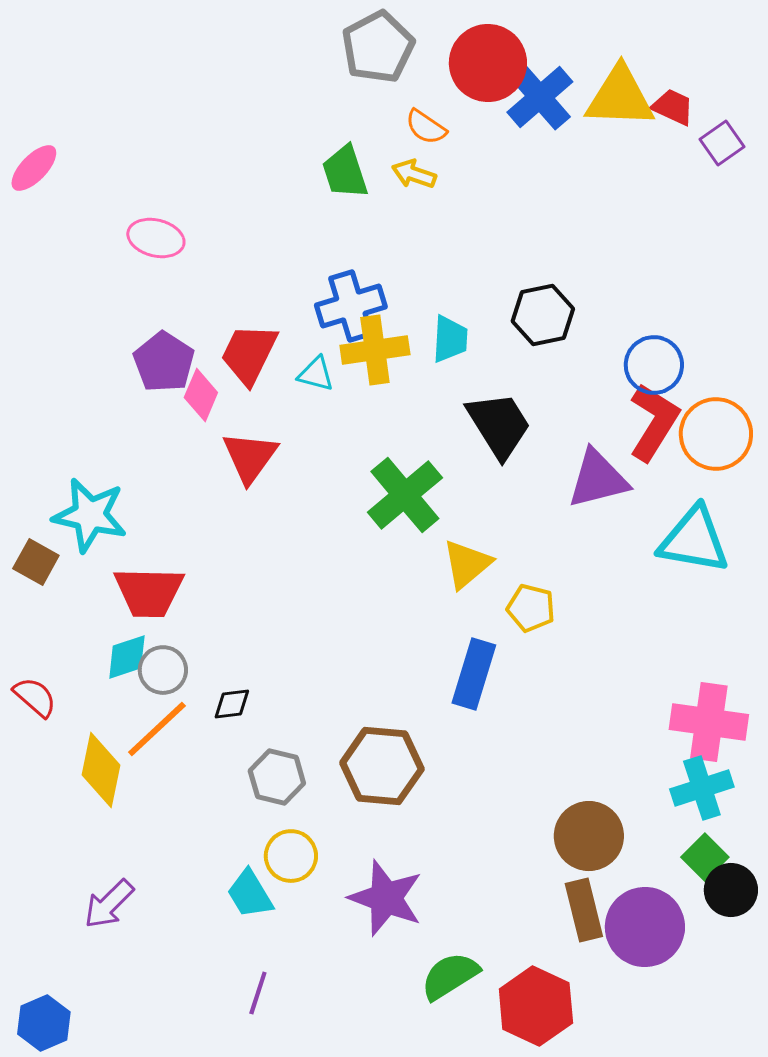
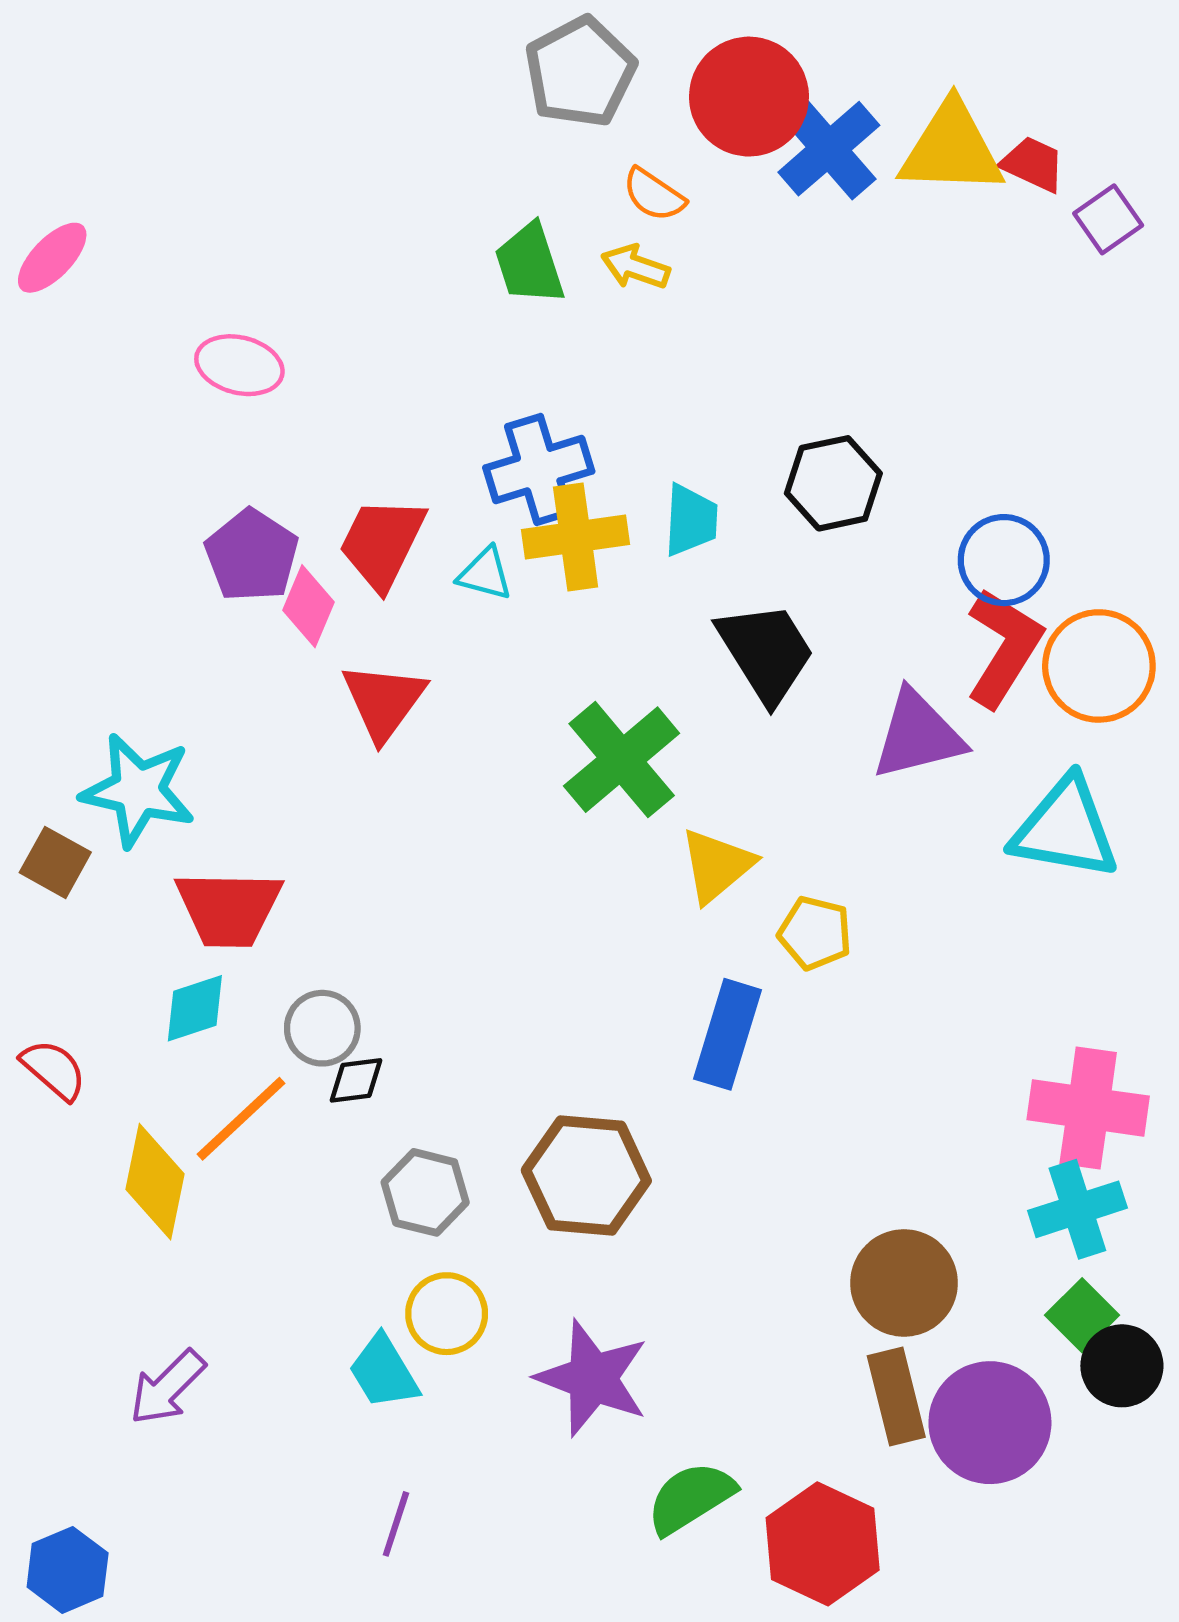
gray circle: (163, 670) -> (322, 1028), moved

